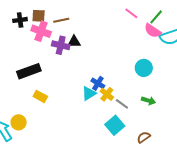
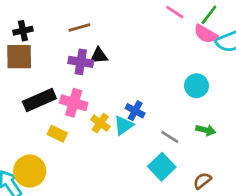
brown square: (39, 16) -> (19, 57), moved, size x1.5
pink cross: (41, 31) -> (74, 103), moved
yellow cross: (107, 94) -> (100, 123), moved
yellow circle: (19, 122) -> (30, 171), size x1.5

